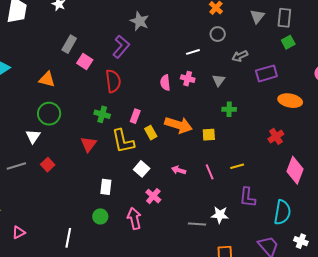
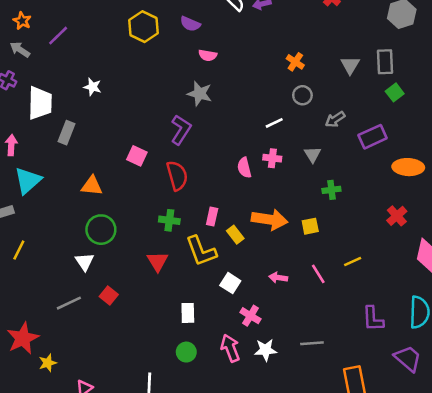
gray rectangle: (69, 44) -> (67, 133), moved
purple L-shape: (248, 197) -> (373, 319), moved
white star: (220, 215) -> (266, 350), moved

